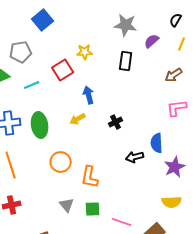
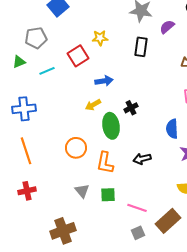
blue arrow: (89, 95) -> (104, 81), turned 96
green ellipse: (40, 125) -> (111, 126), moved
black arrow: (135, 157) -> (142, 159), moved

